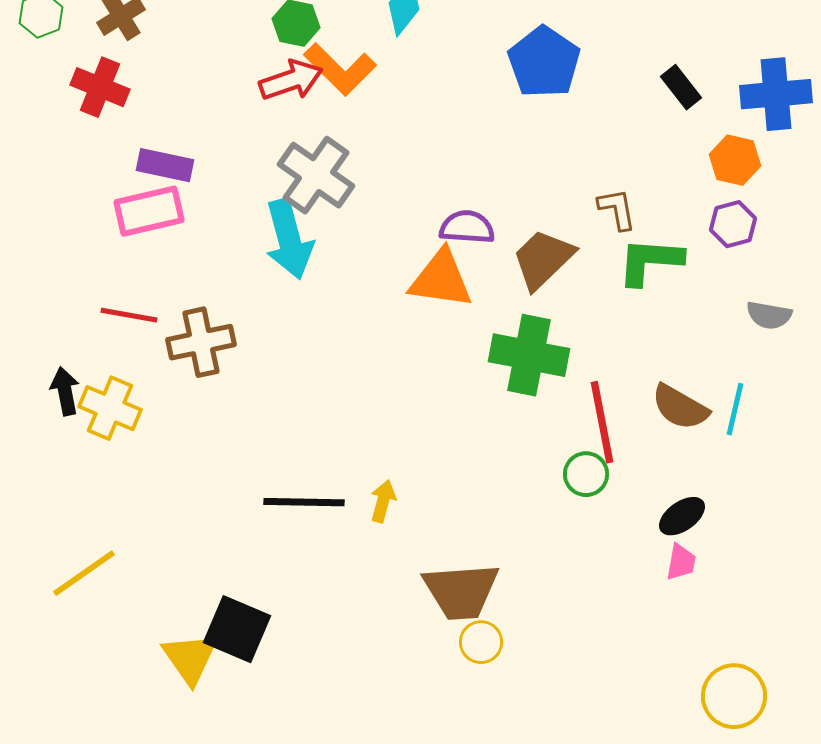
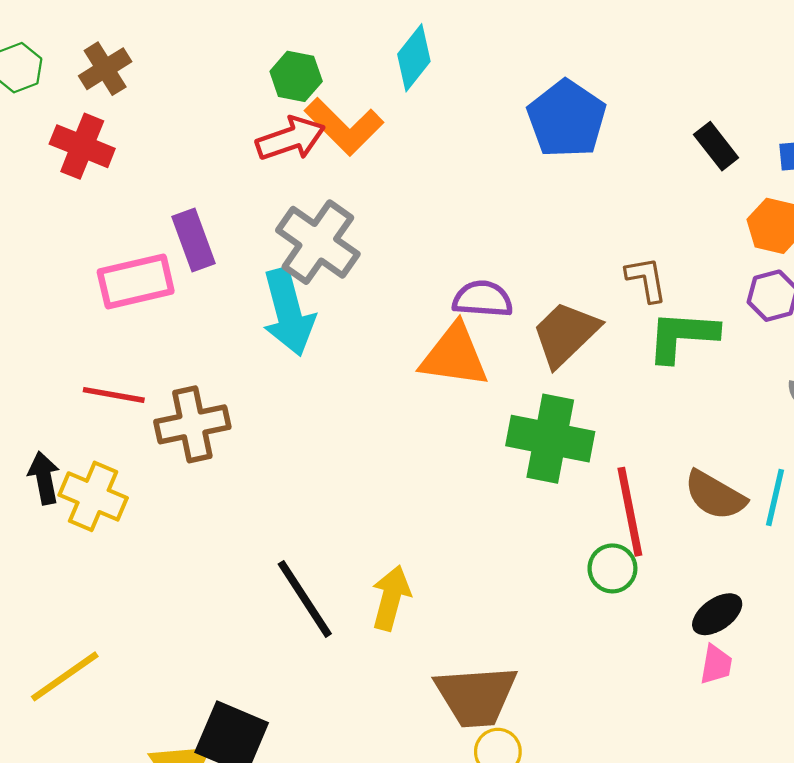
purple rectangle: (165, 165) -> (193, 240), moved, turned 58
yellow arrow: (383, 501) -> (391, 598), size x1.4
black line: (304, 502) -> (305, 599), turned 56

